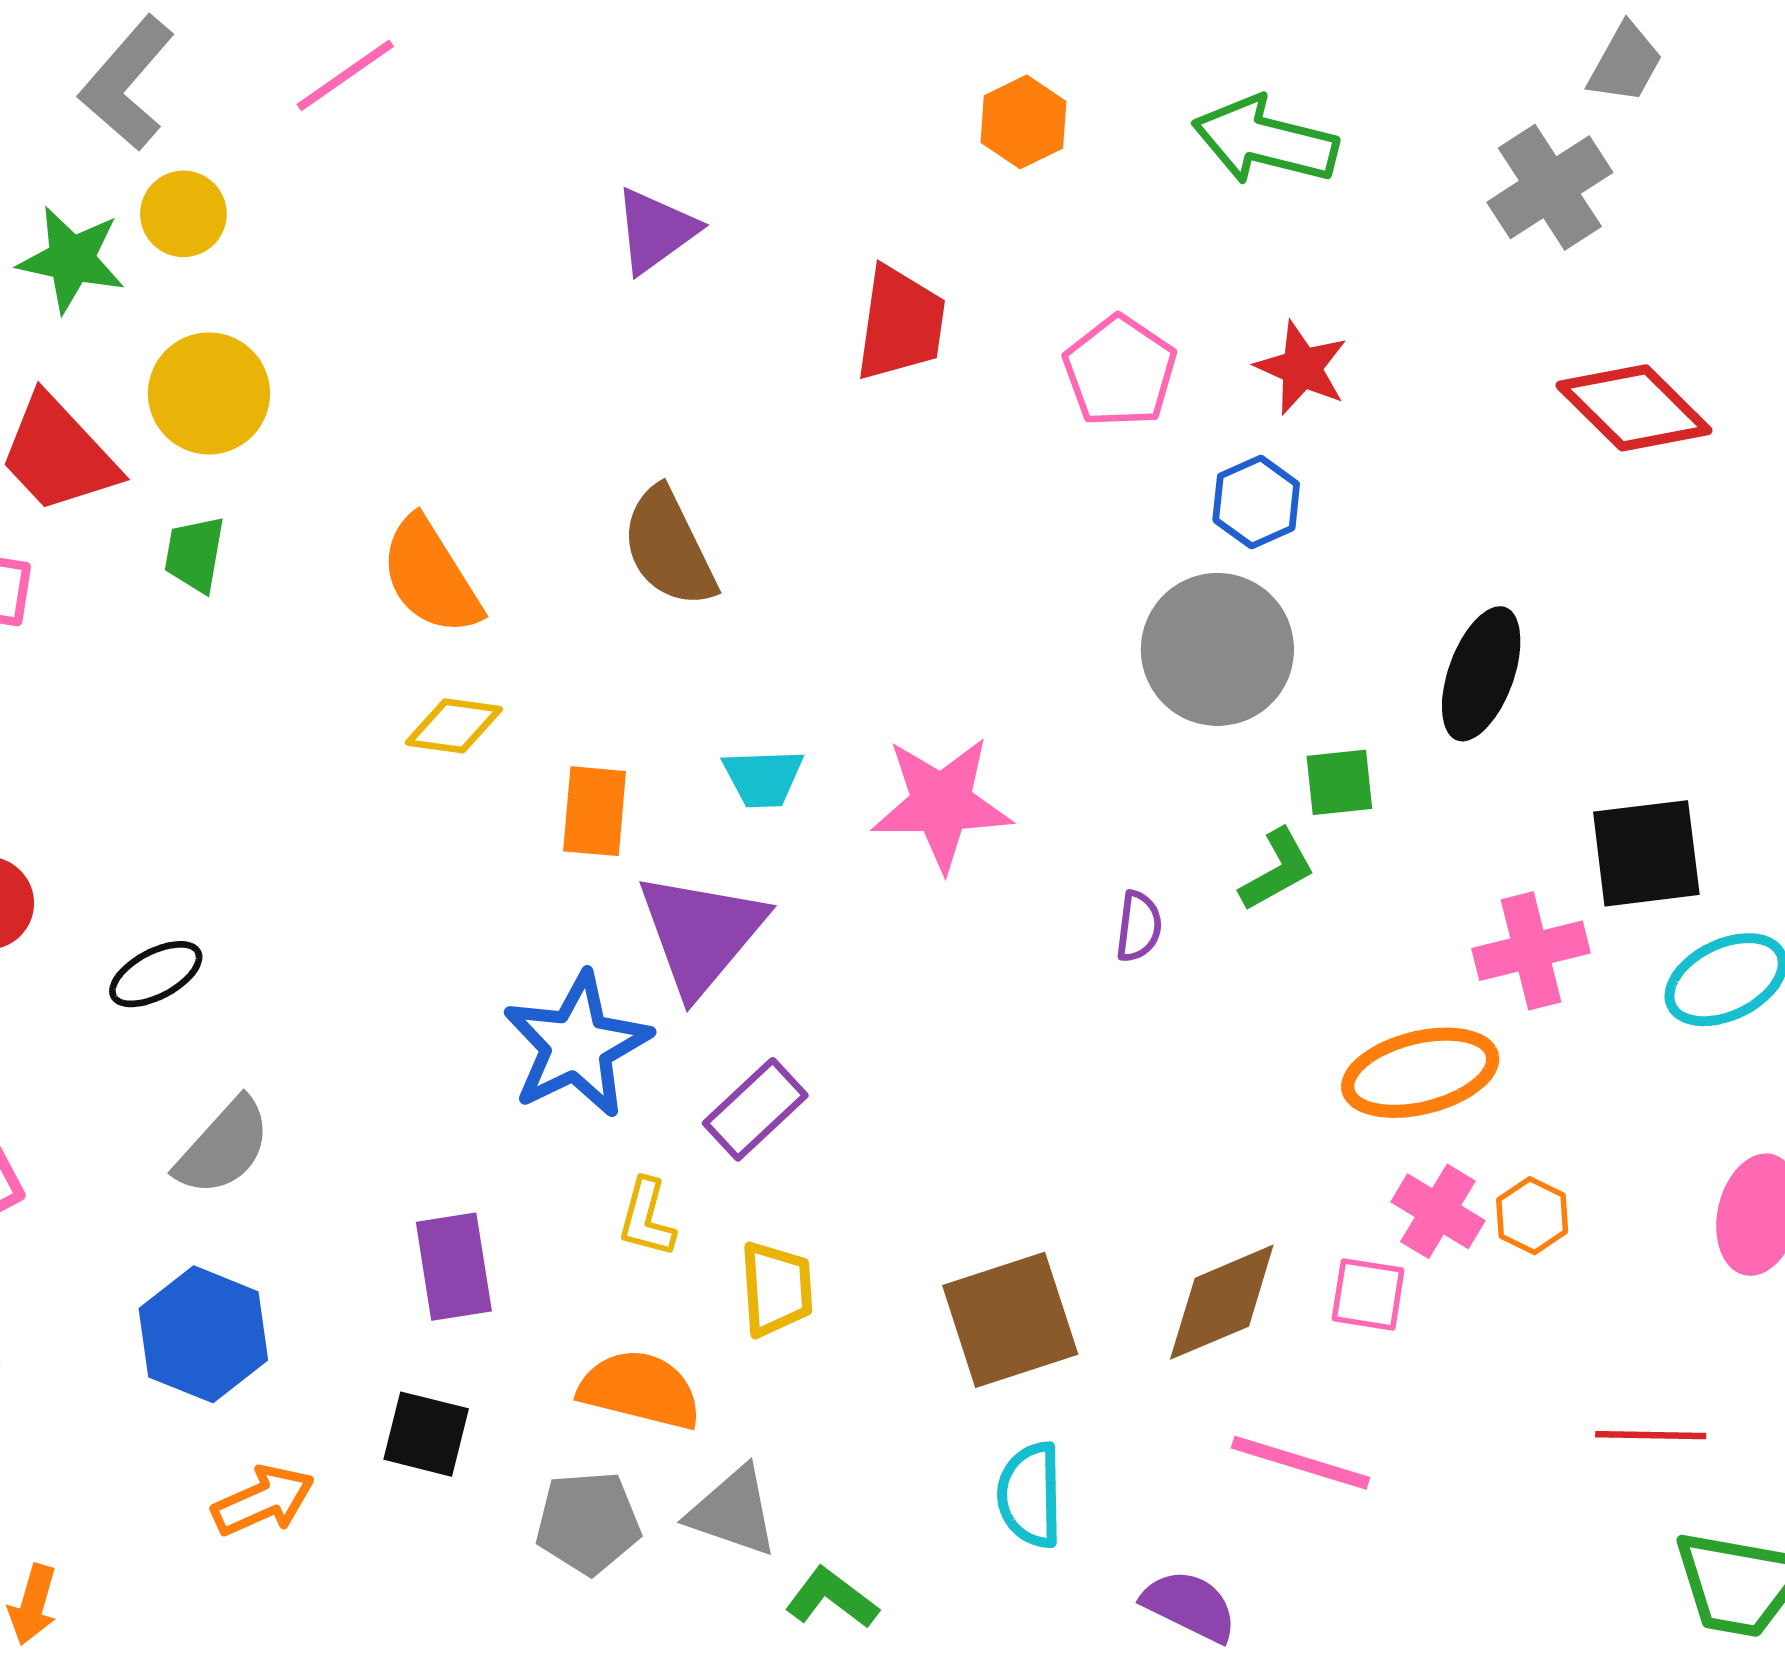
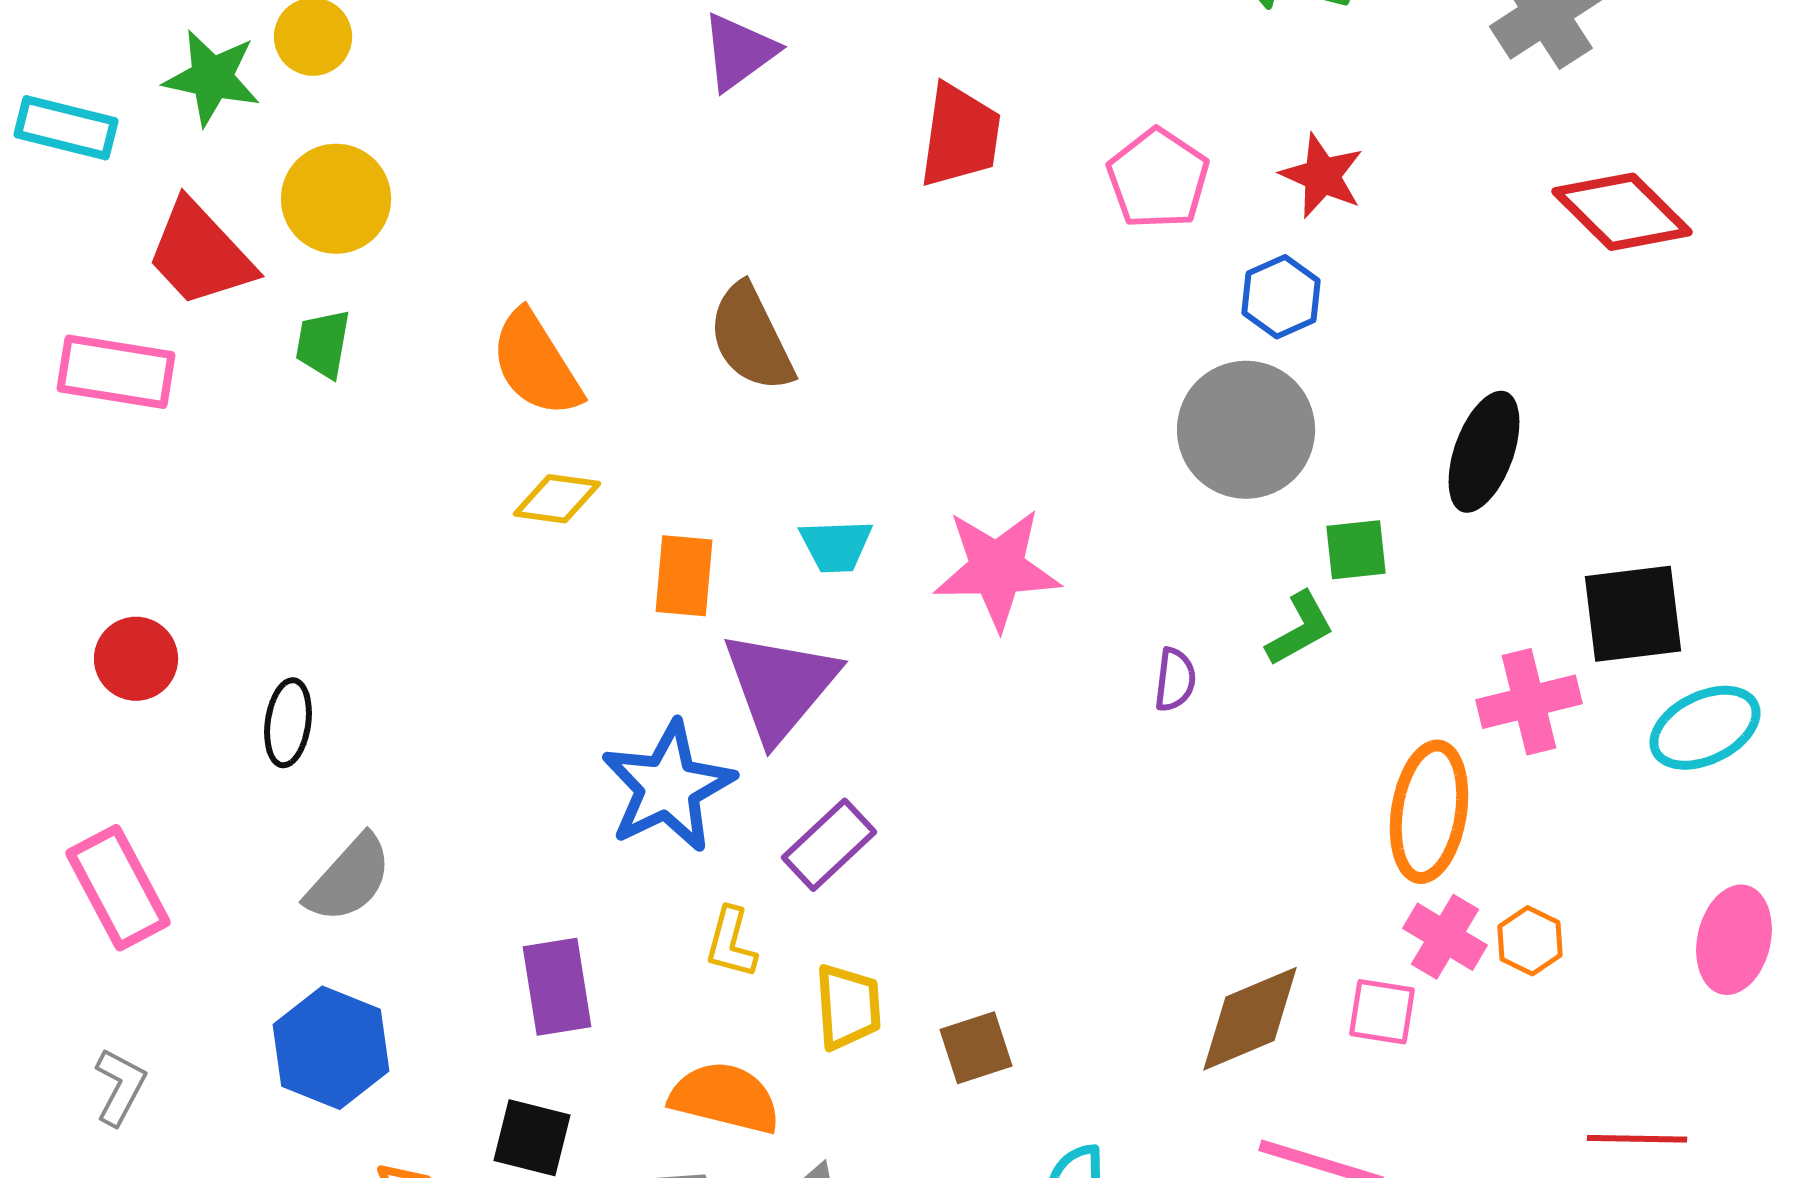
black ellipse: (156, 974) -> (288, 723), turned -54
orange ellipse: (1420, 1073) -> (1429, 812), turned -67
brown square: (1010, 1320) -> (976, 1048), moved, size x0.6

